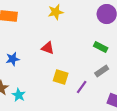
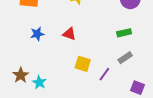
green rectangle: (101, 47) -> (124, 33), turned -40
blue star: (13, 59) -> (37, 34), moved

